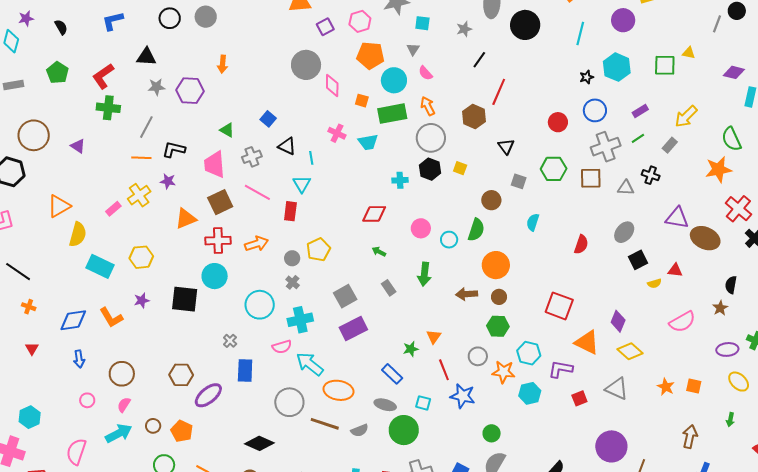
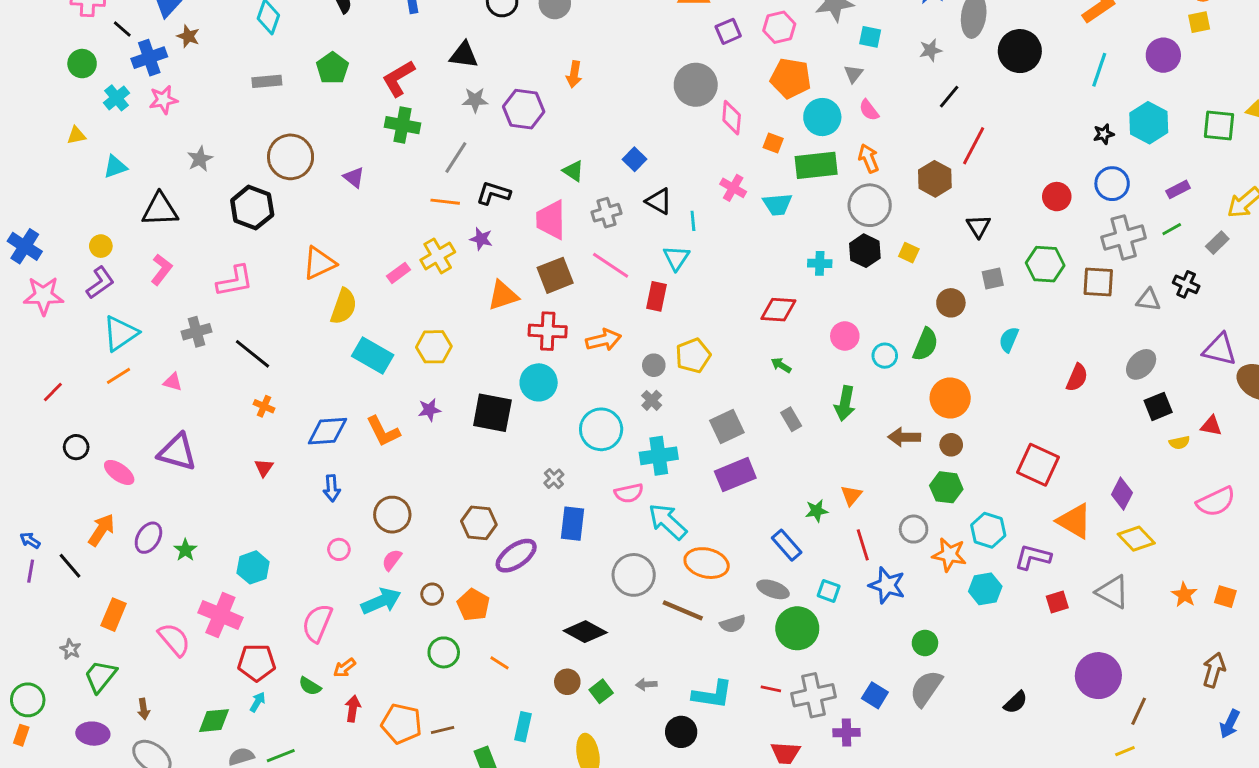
gray square: (519, 181) -> (993, 279), turned -35

